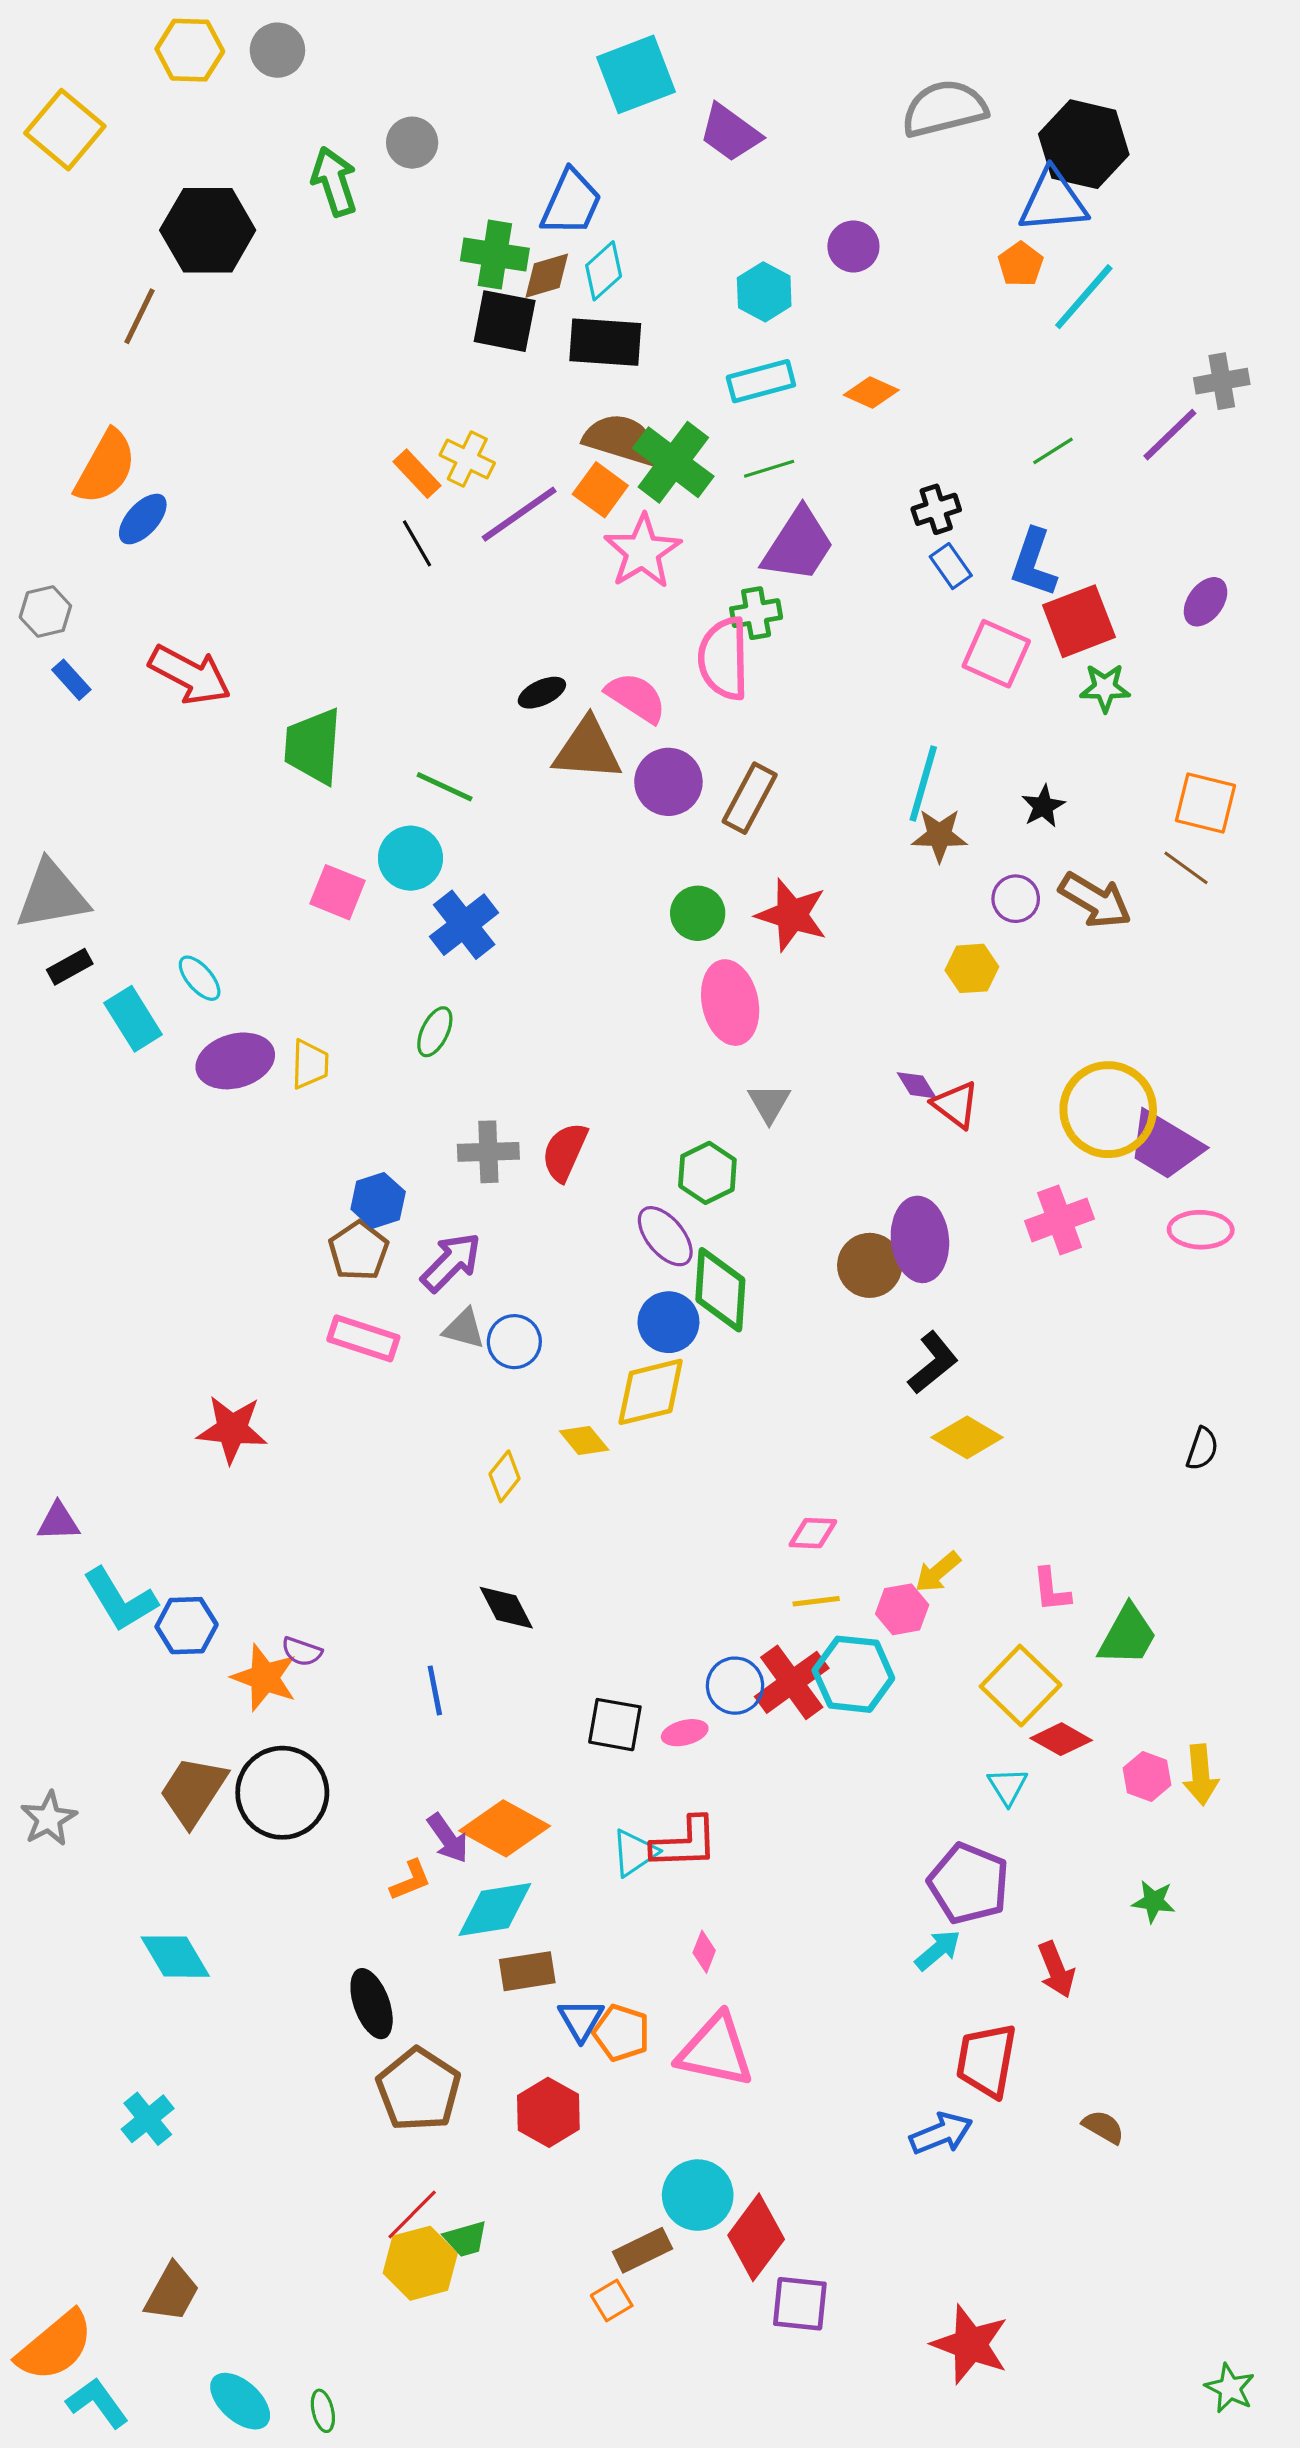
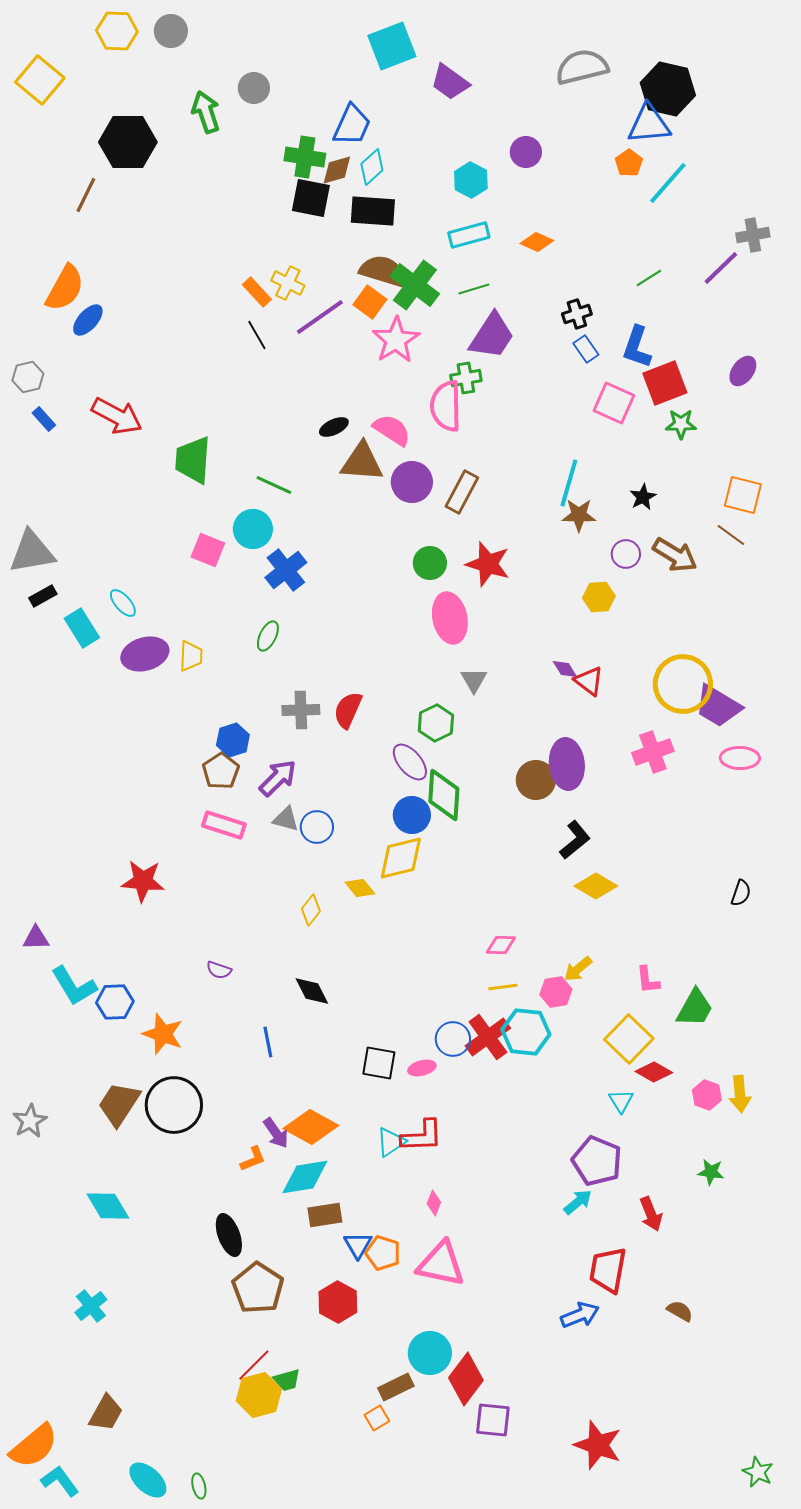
purple semicircle: (302, 1652) -> (219, 970), moved

